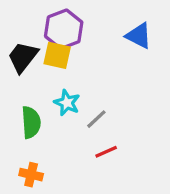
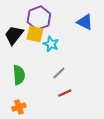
cyan star: (67, 103) -> (51, 44), moved
orange cross: (31, 175) -> (19, 107), turned -32

